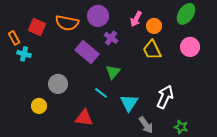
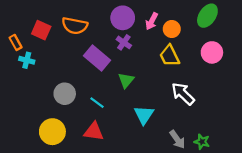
purple circle: (98, 16) -> (123, 18), moved
cyan line: (101, 93) -> (97, 103), moved
white arrow: (165, 97) -> (183, 94), moved, turned -70
yellow circle: (39, 106) -> (52, 132), moved, size x1.5
gray arrow: (146, 125) -> (177, 139), moved

